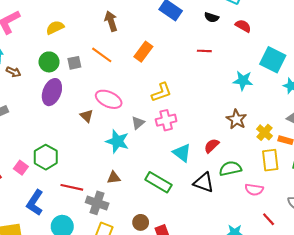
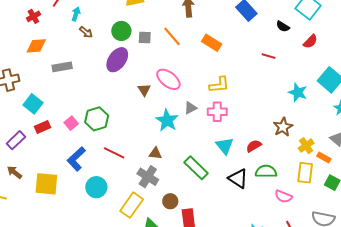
red semicircle: (243, 26) -> (310, 41), turned 91
orange rectangle: (143, 52) -> (212, 43), turned 72
gray cross: (97, 203) -> (148, 177), moved

